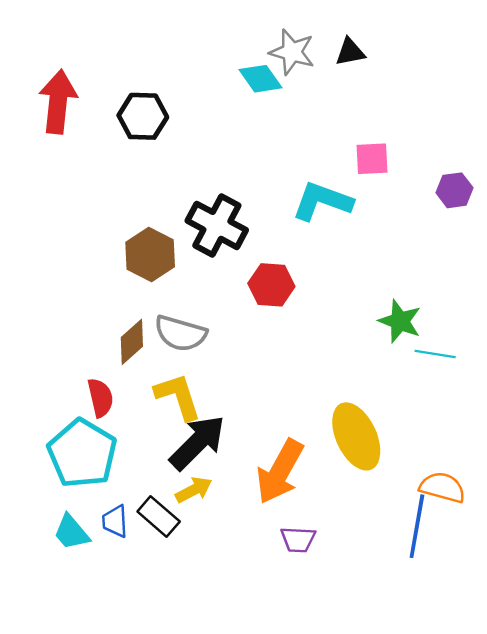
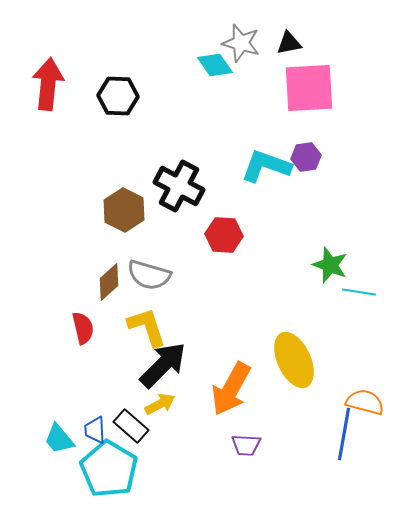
pink square: (372, 159) -> (309, 88), moved, size x1.8
purple hexagon: (454, 190) -> (306, 157), moved
cyan pentagon: (82, 453) -> (109, 469), moved

